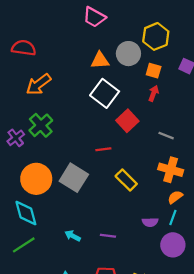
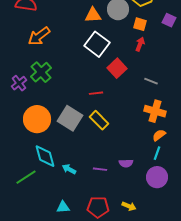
yellow rectangle: (126, 180) -> (99, 120), moved
cyan diamond: (26, 213) -> (45, 156), moved
purple semicircle: (150, 222) -> (126, 163), moved

